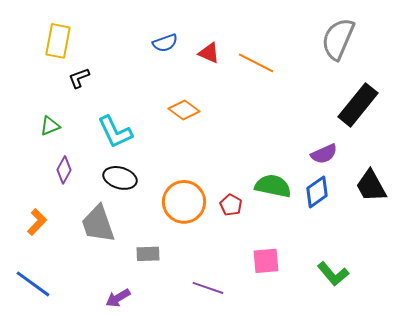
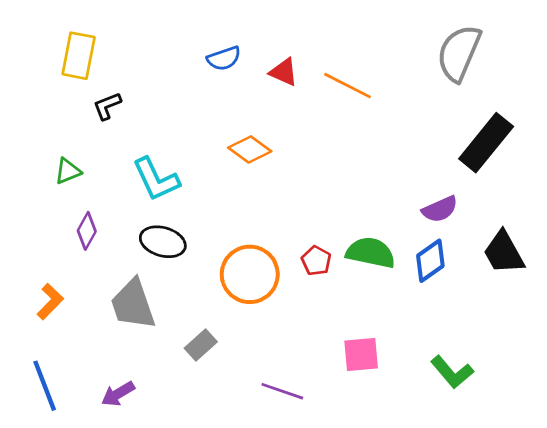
red pentagon: (231, 205) -> (316, 261), moved
gray rectangle: (148, 254) -> (201, 345), turned -40
blue line: (33, 284) -> (45, 386), turned 33
purple arrow: (118, 298) -> (118, 394), moved

